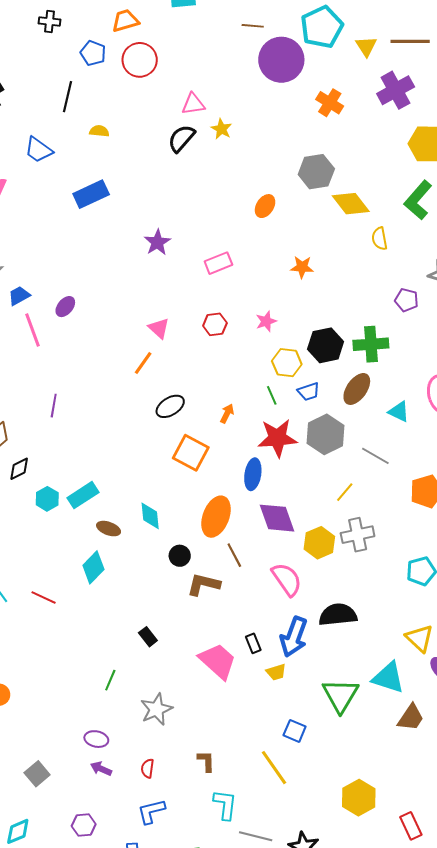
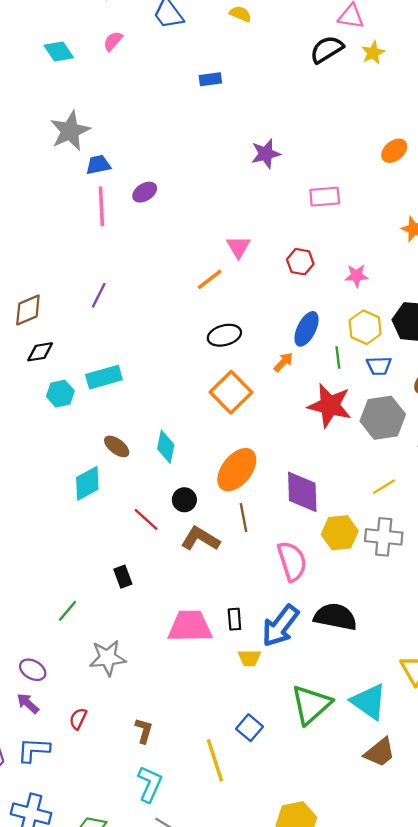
blue rectangle: (91, 194) -> (210, 79), size x0.6
blue ellipse: (253, 474) -> (307, 329), moved
cyan rectangle: (83, 495) -> (104, 377), moved
red line: (44, 598) -> (146, 519), moved
pink trapezoid: (218, 661) -> (190, 626), turned -60
blue L-shape: (151, 811) -> (34, 750), moved

